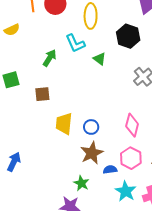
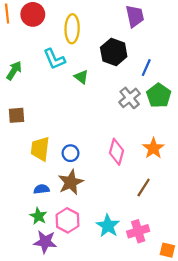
green arrow: (50, 58) -> (14, 71), moved
pink hexagon: (131, 158) -> (67, 220), moved
blue semicircle: (110, 170) -> (42, 189), moved
green star: (81, 183) -> (38, 216), moved

